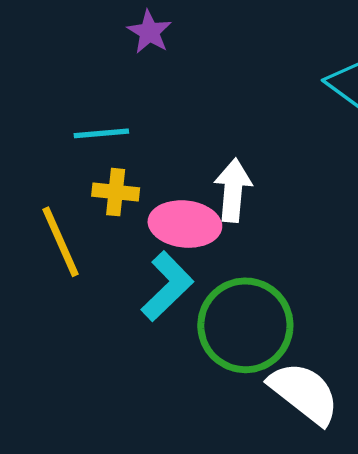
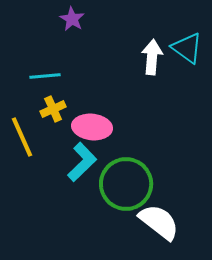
white arrow: (233, 190) -> (152, 57), moved
yellow cross: (116, 192) -> (53, 109), turned -30

